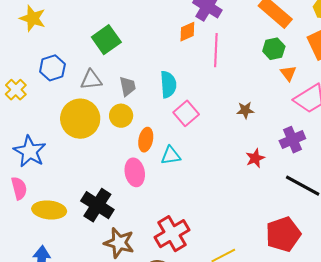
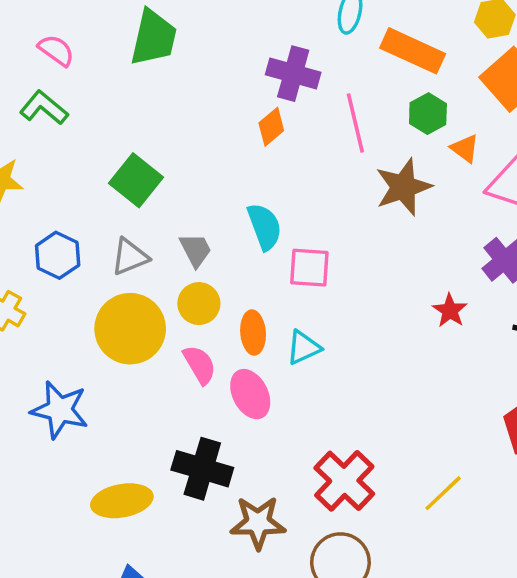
pink line: (216, 50) -> (355, 123), moved
brown star: (245, 110) -> (403, 187), moved, size x1.8
pink square: (186, 113) -> (309, 268), turned -30
pink semicircle: (19, 188) -> (200, 365), moved

